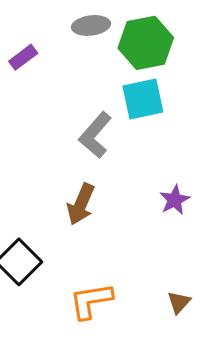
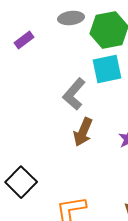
brown arrow: (81, 204) -> (83, 132), moved

